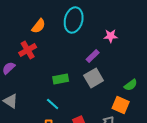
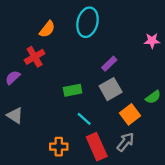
pink star: (111, 36) -> (152, 41), moved
cyan line: (53, 104) -> (84, 119), moved
orange square: (121, 105) -> (130, 114), moved, turned 30

